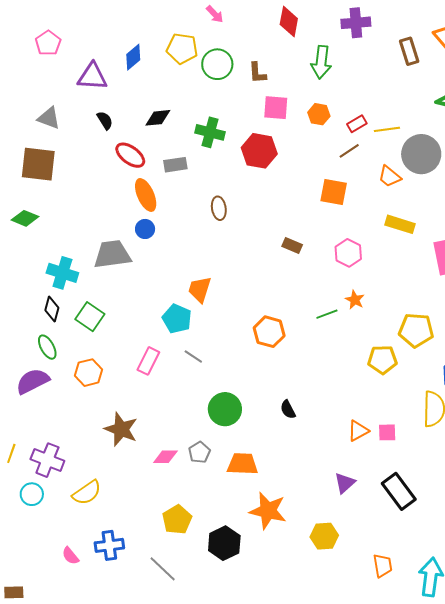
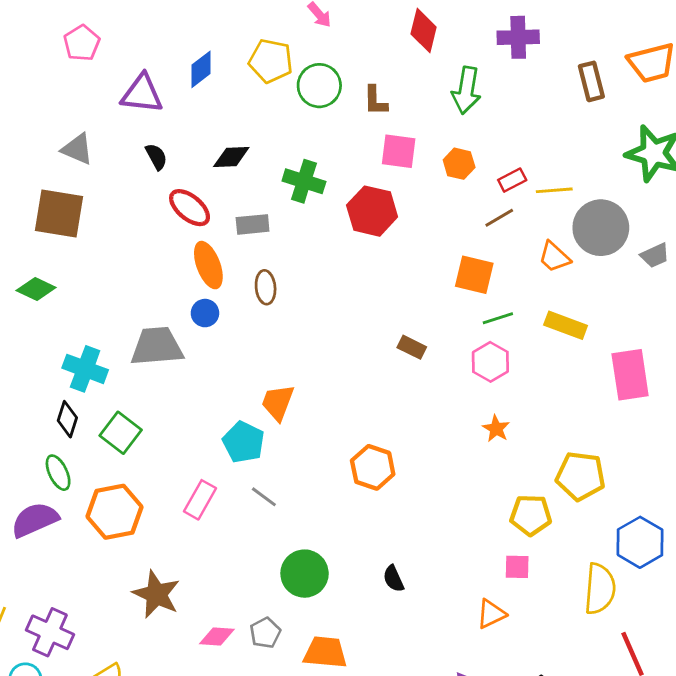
brown ellipse: (219, 208) -> (266, 287), moved
green line: (327, 314) -> (498, 318), moved
orange hexagon: (89, 373) -> (115, 512), size x1.4
pink square: (387, 432) -> (517, 567), moved

